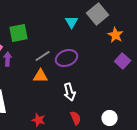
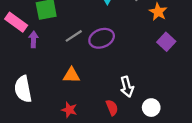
orange triangle: (41, 76) -> (72, 75), moved
white arrow: (70, 92) -> (127, 87), moved

